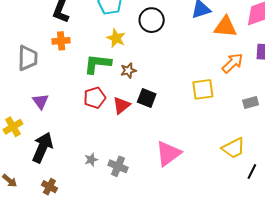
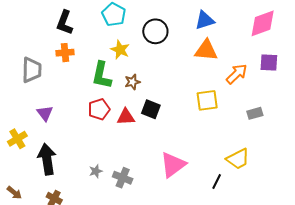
orange triangle: (225, 27) -> (206, 50), moved
green L-shape: (97, 64) -> (102, 75), turned -84
red triangle: (121, 105) -> (126, 117), turned 36
black arrow: (42, 147) -> (47, 159), turned -32
black line: (252, 172) -> (217, 182), moved

